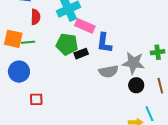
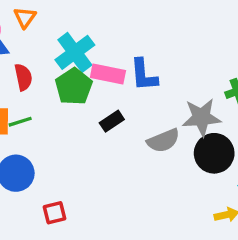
blue L-shape: (104, 43) -> (144, 75), moved
green pentagon: (67, 44) -> (74, 87), moved, turned -30
black circle: (136, 85) -> (214, 153), size x1.5

